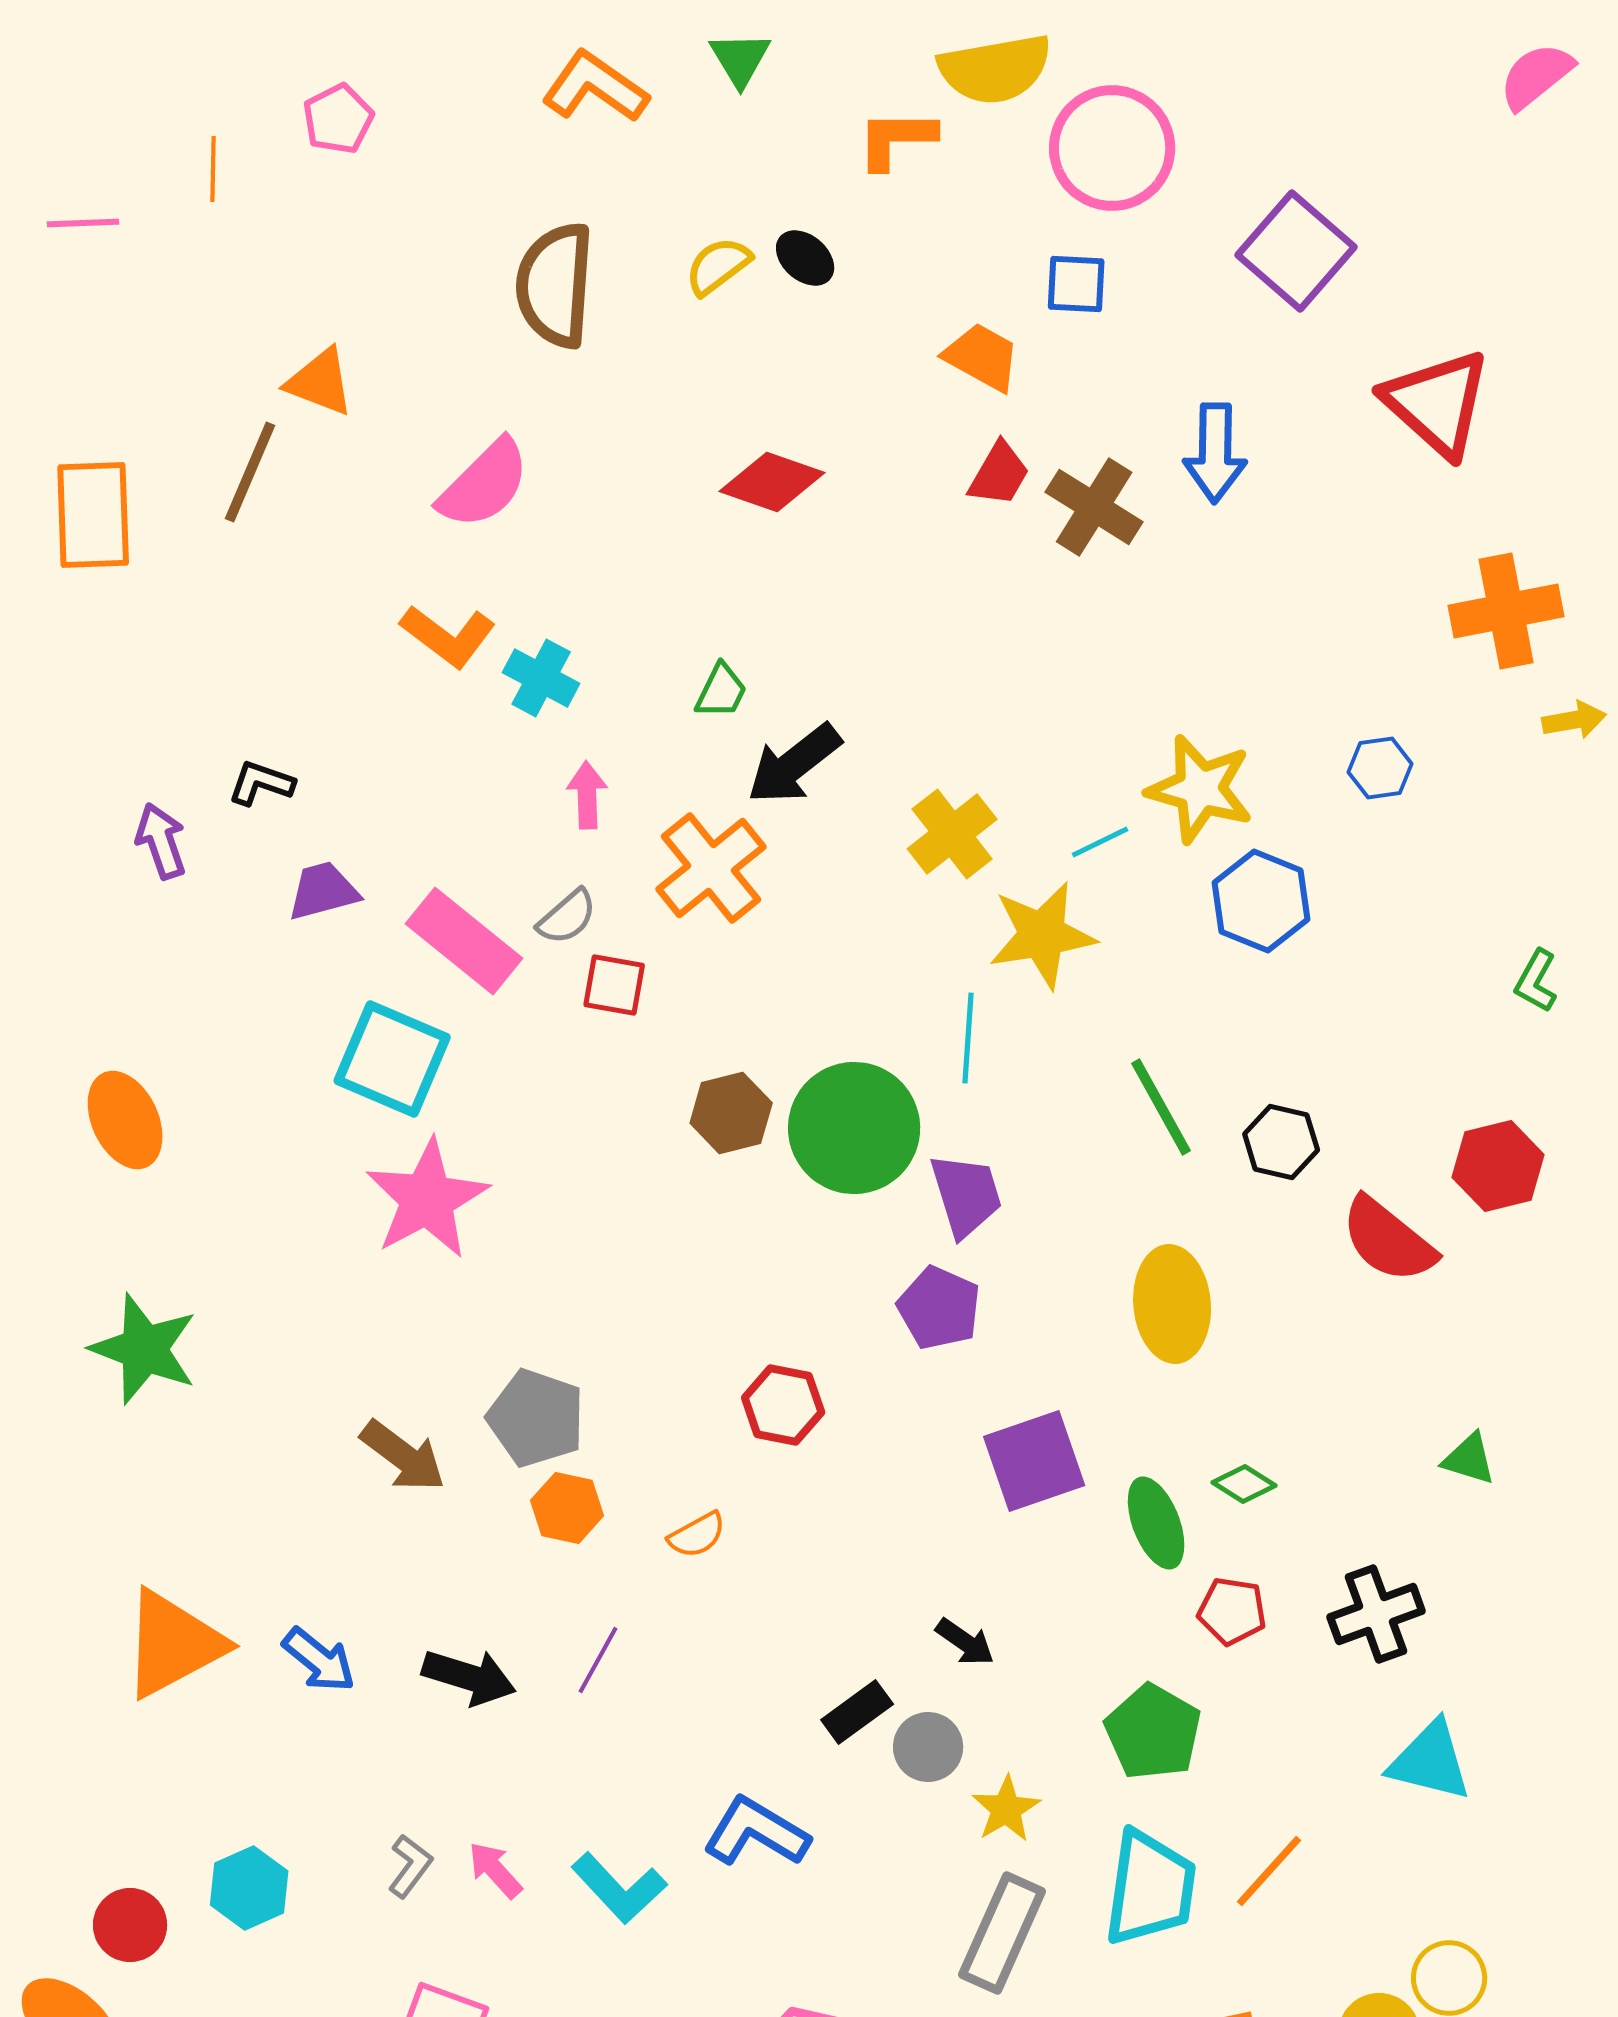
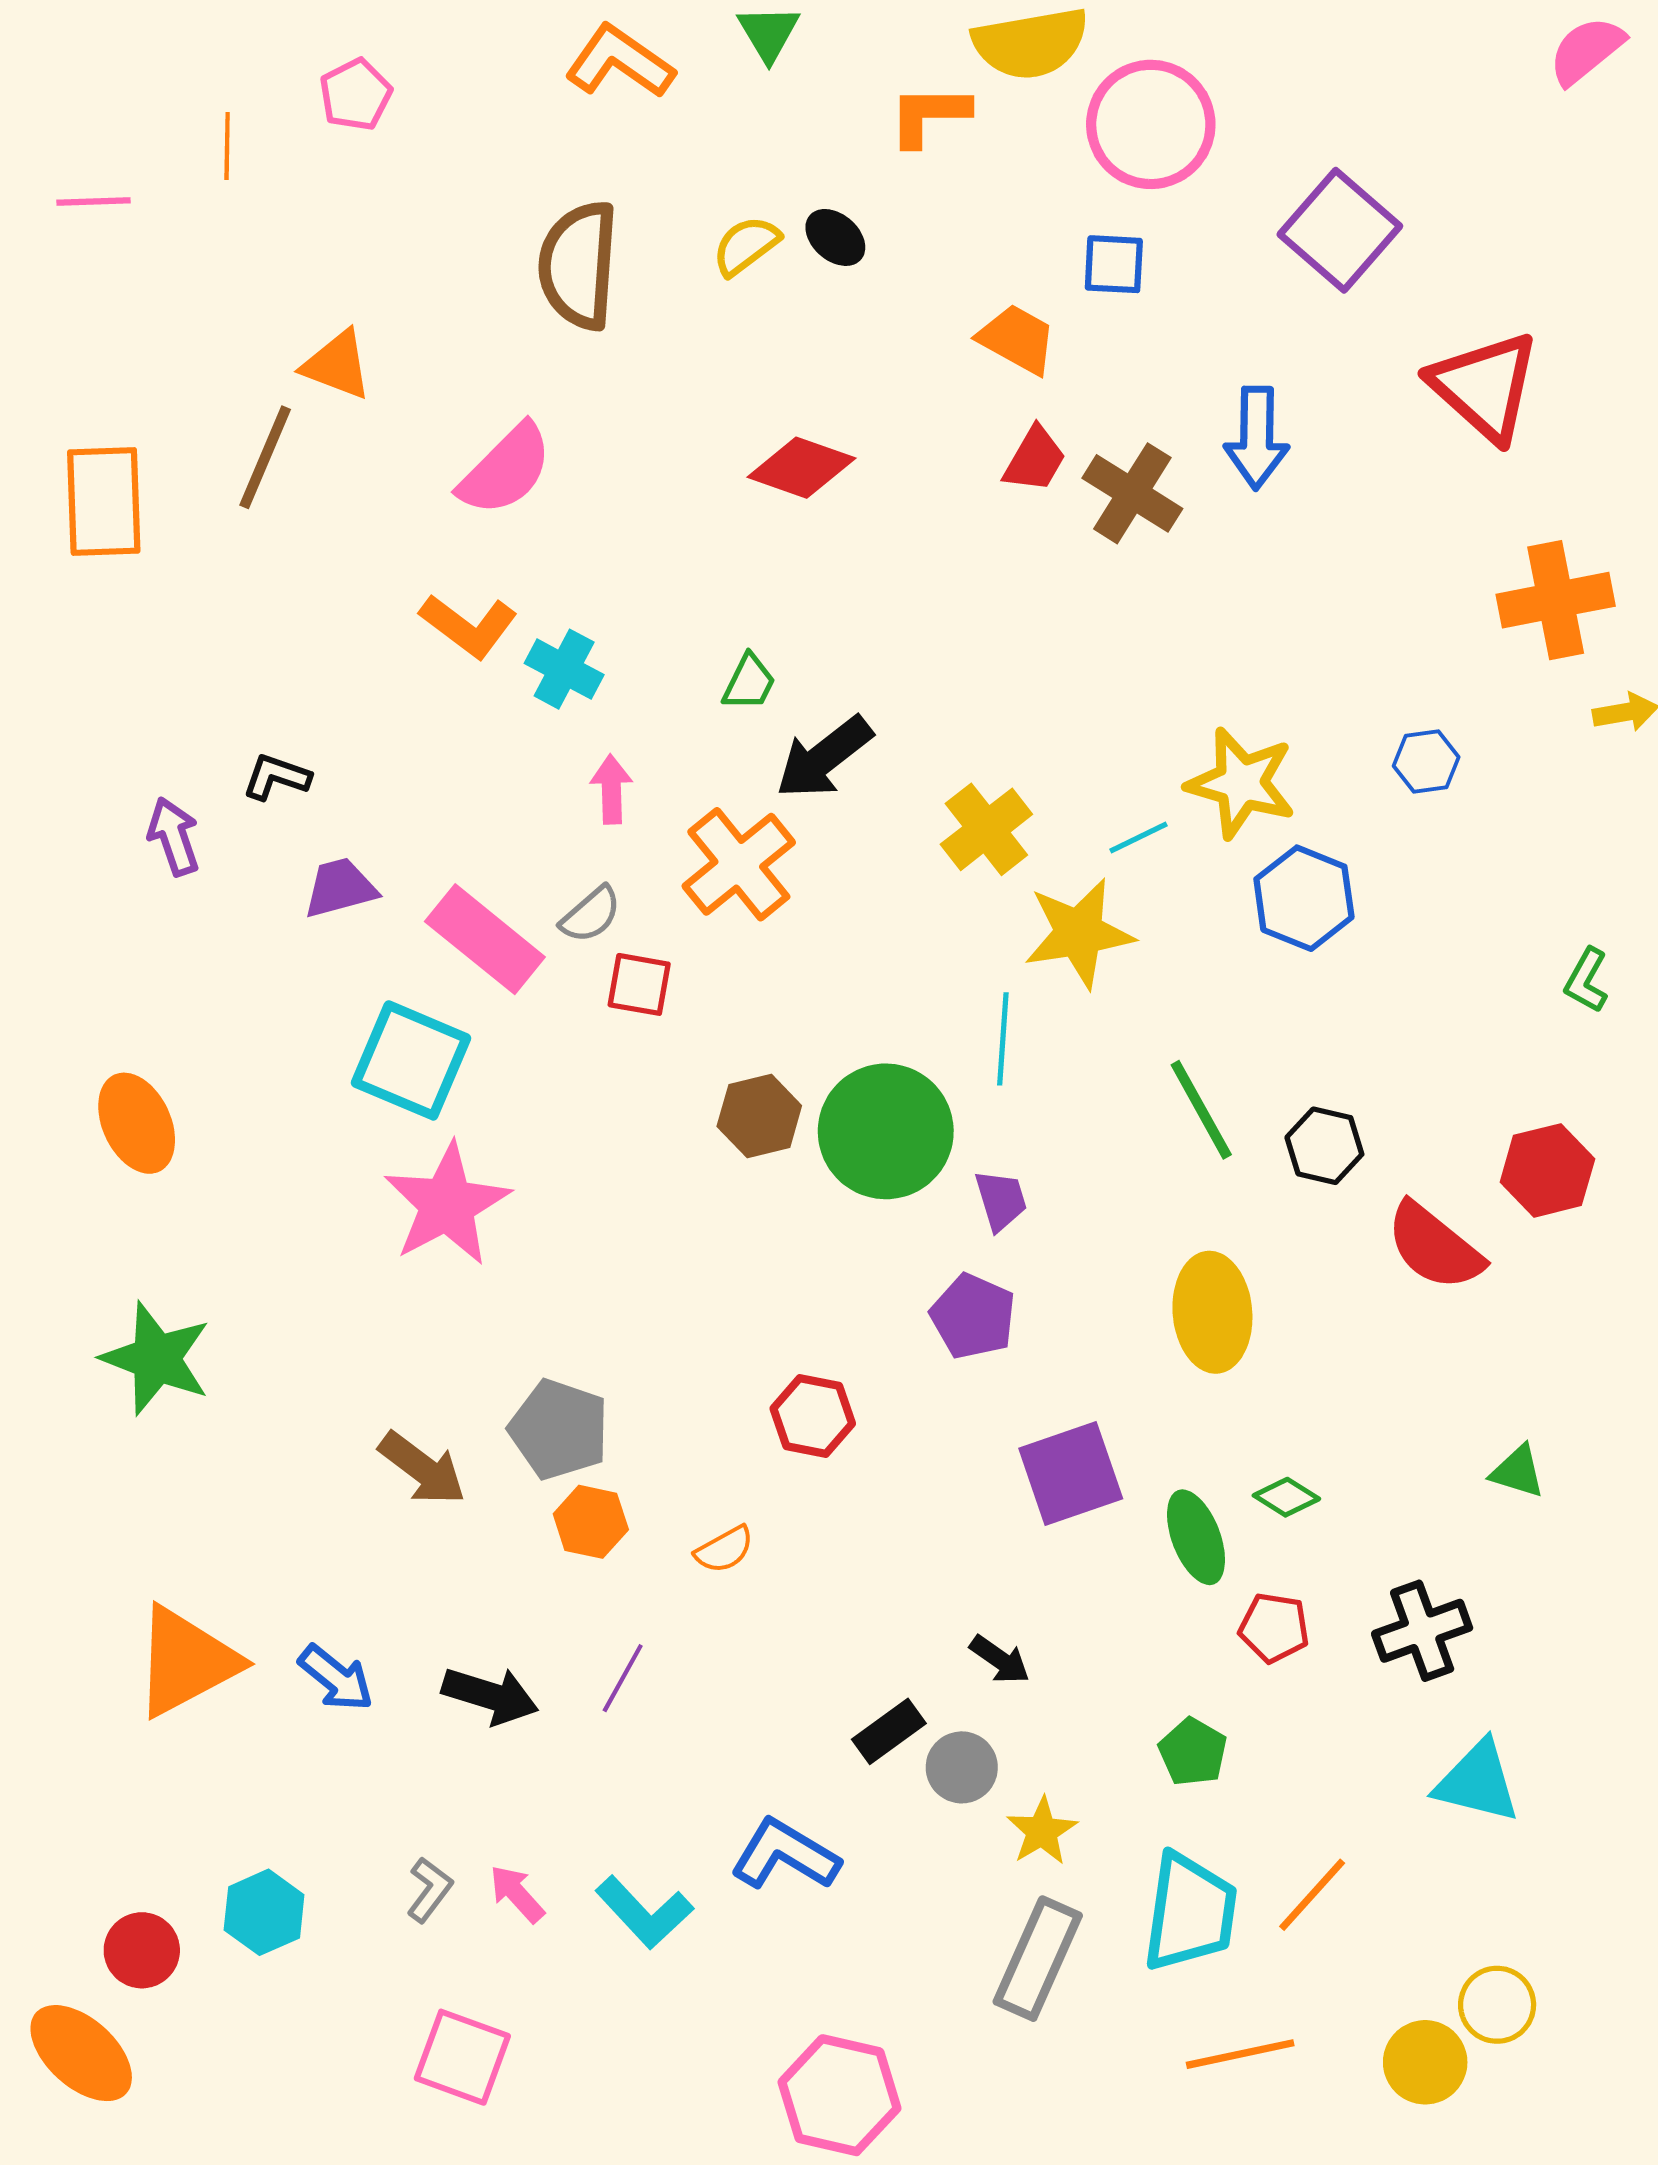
purple trapezoid: (966, 1195) -> (1001, 1200), size x0.7
green pentagon: (1153, 1732) -> (1193, 1752), size x0.7

